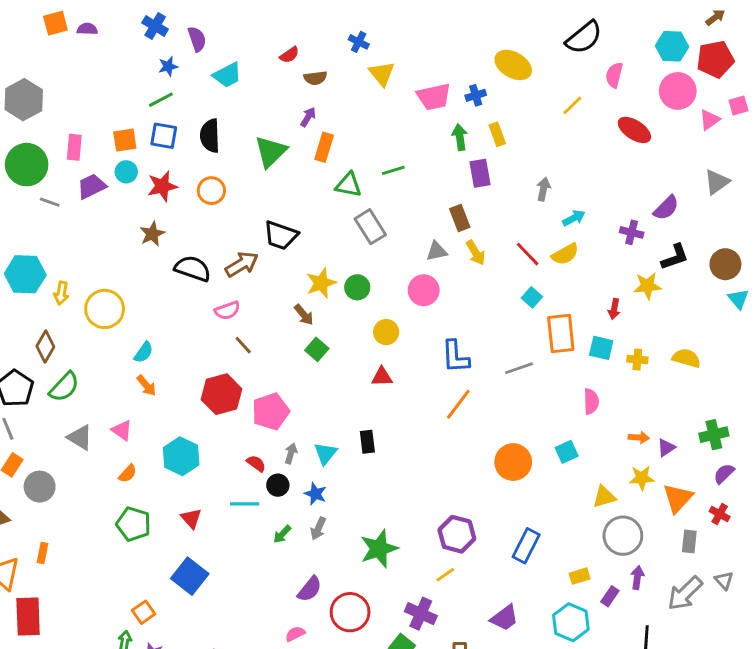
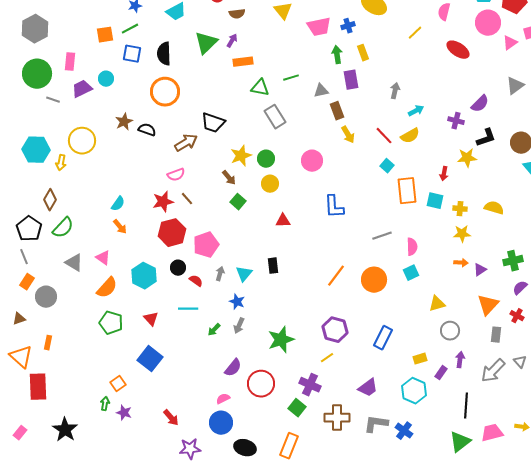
orange square: (125, 140) -> (105, 35), moved
orange rectangle: (324, 147) -> (243, 62), turned 66
green triangle: (271, 152) -> (206, 43), moved
red star: (162, 186) -> (163, 202), moved
orange circle: (211, 191) -> (165, 92), size x1.5
gray triangle: (437, 251) -> (321, 91), moved
black semicircle: (193, 269) -> (147, 130), moved, size x0.7
yellow circle: (105, 309) -> (82, 141), moved
yellow circle: (386, 332) -> (270, 184), moved
gray line: (519, 368) -> (382, 236), moved
pink semicircle: (591, 401) -> (412, 247), moved
orange line: (458, 404) -> (336, 276), moved
orange semicircle: (128, 474) -> (107, 288), size x1.6
yellow star: (642, 478) -> (462, 234), moved
black circle: (278, 485) -> (178, 268), moved
gray circle: (623, 536) -> (450, 331), size x0.7

